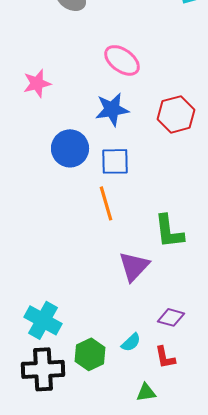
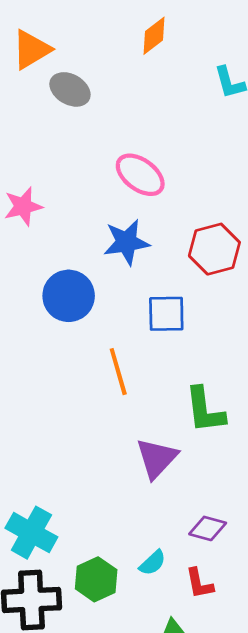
blue square: (115, 161) -> (166, 314), moved

